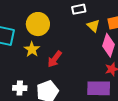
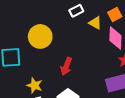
yellow star: (32, 49) -> (35, 85), moved

